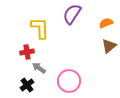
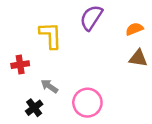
brown triangle: (109, 46) -> (138, 58), turned 49
red cross: (27, 52) -> (20, 65), moved

